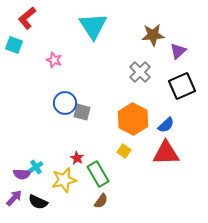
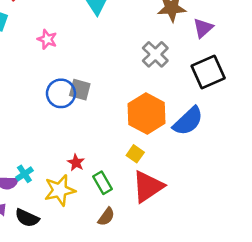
gray square: (82, 112) -> (80, 90), moved
blue semicircle: (166, 125) -> (188, 121), size x1.5
red triangle: (166, 153) -> (148, 186), moved, turned -32
green rectangle: (98, 174) -> (102, 183), size x0.7

